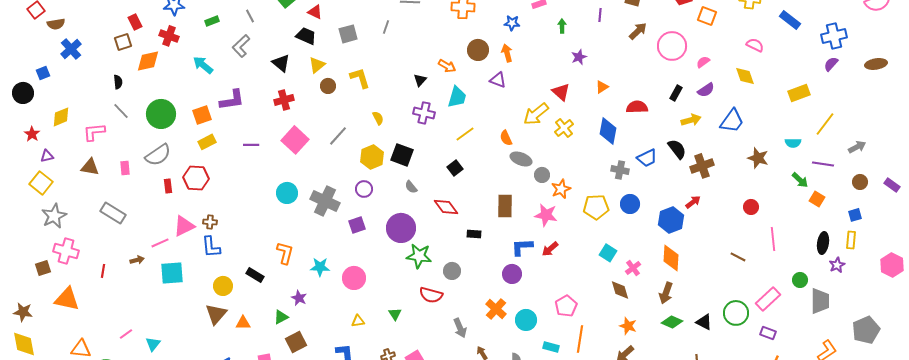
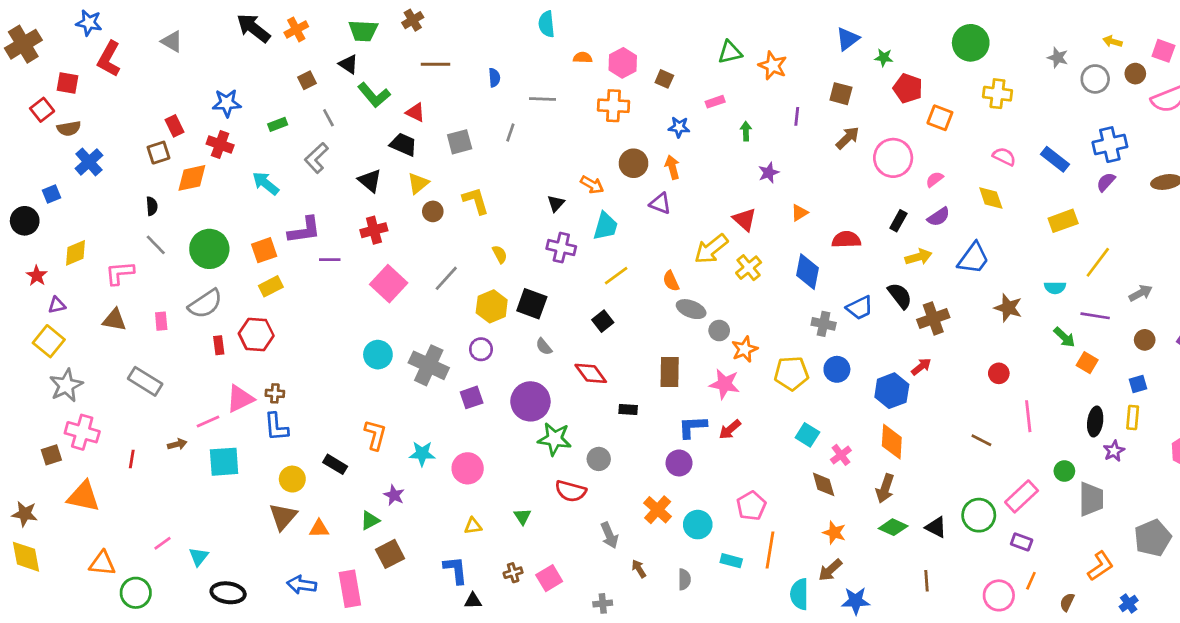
blue rectangle: (790, 20) -> (1055, 159), moved
purple line: (251, 145) -> (330, 260), moved

